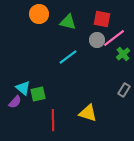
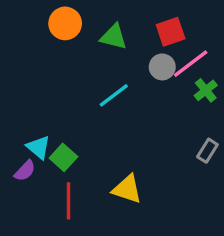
red square: (102, 19) -> (171, 32), turned -30
green square: (38, 94) -> (63, 157), turned -35
yellow triangle: (88, 113) -> (127, 189), moved
red line: (53, 120) -> (68, 201), moved

